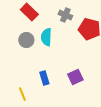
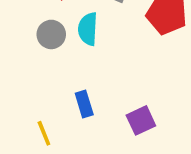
purple square: (75, 77) -> (141, 120), moved

